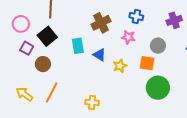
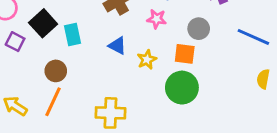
cyan rectangle: (78, 46) -> (73, 34), moved
brown circle: (43, 64) -> (56, 71), moved
green circle: (158, 88) -> (182, 88), moved
yellow cross: (92, 102) -> (110, 113), size x1.5

